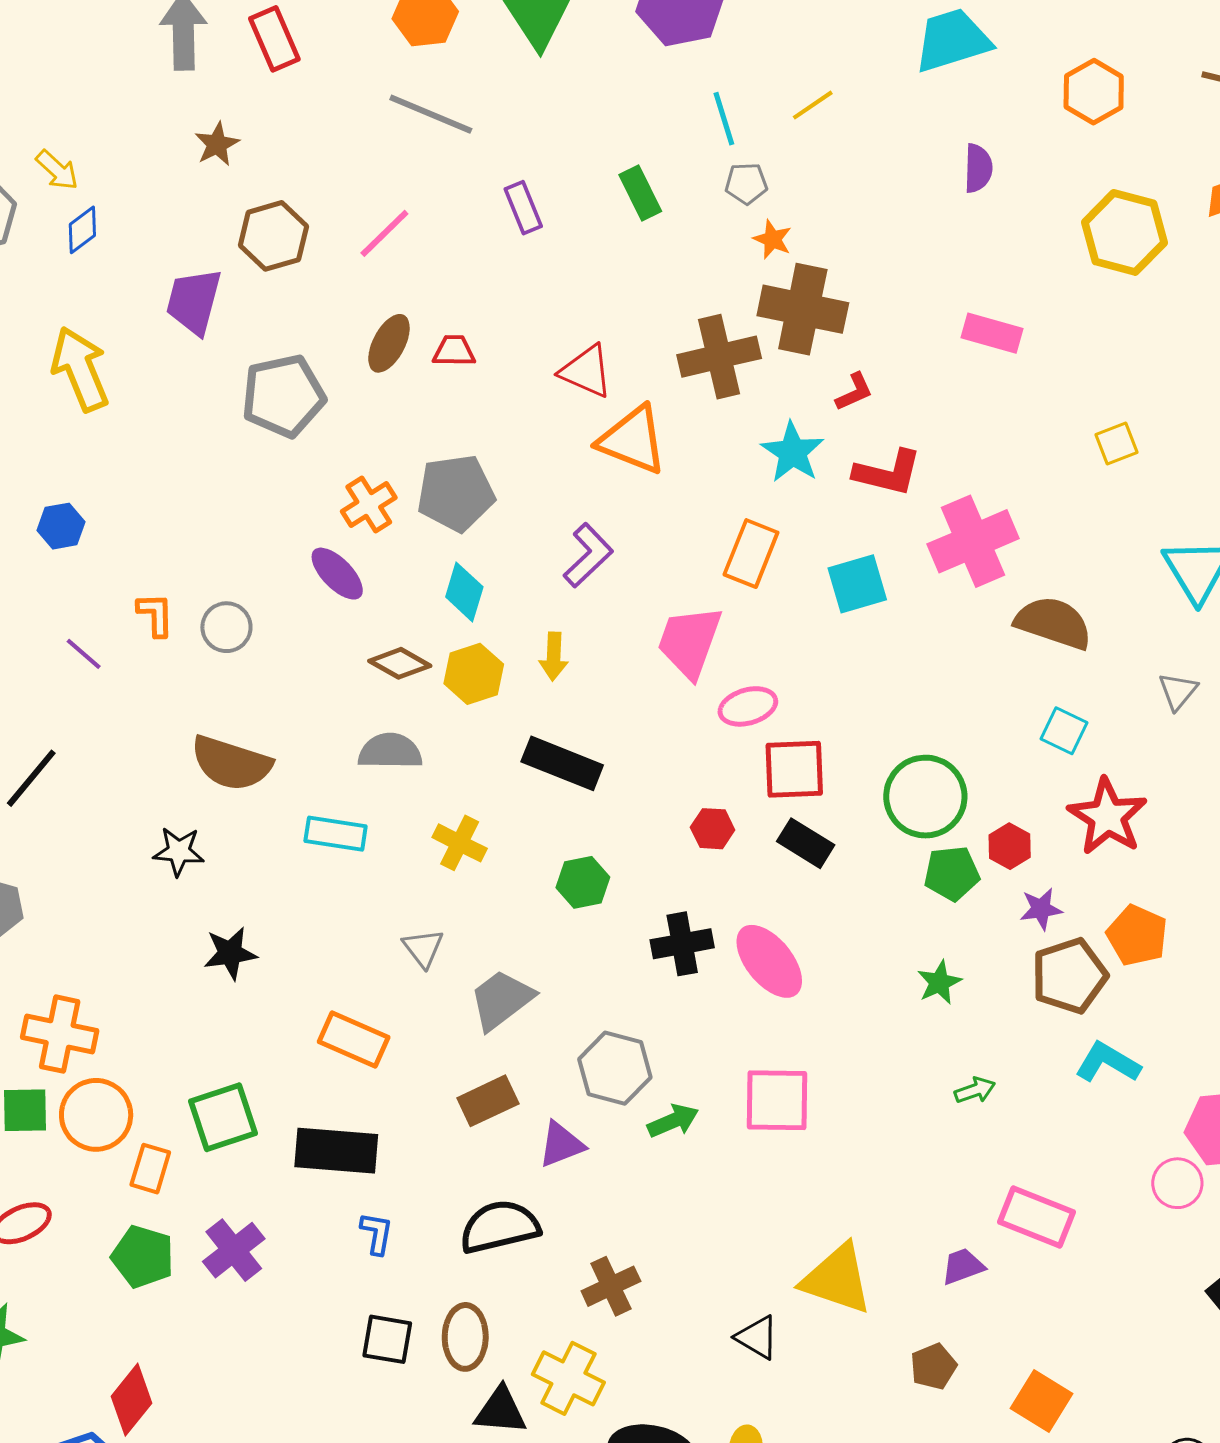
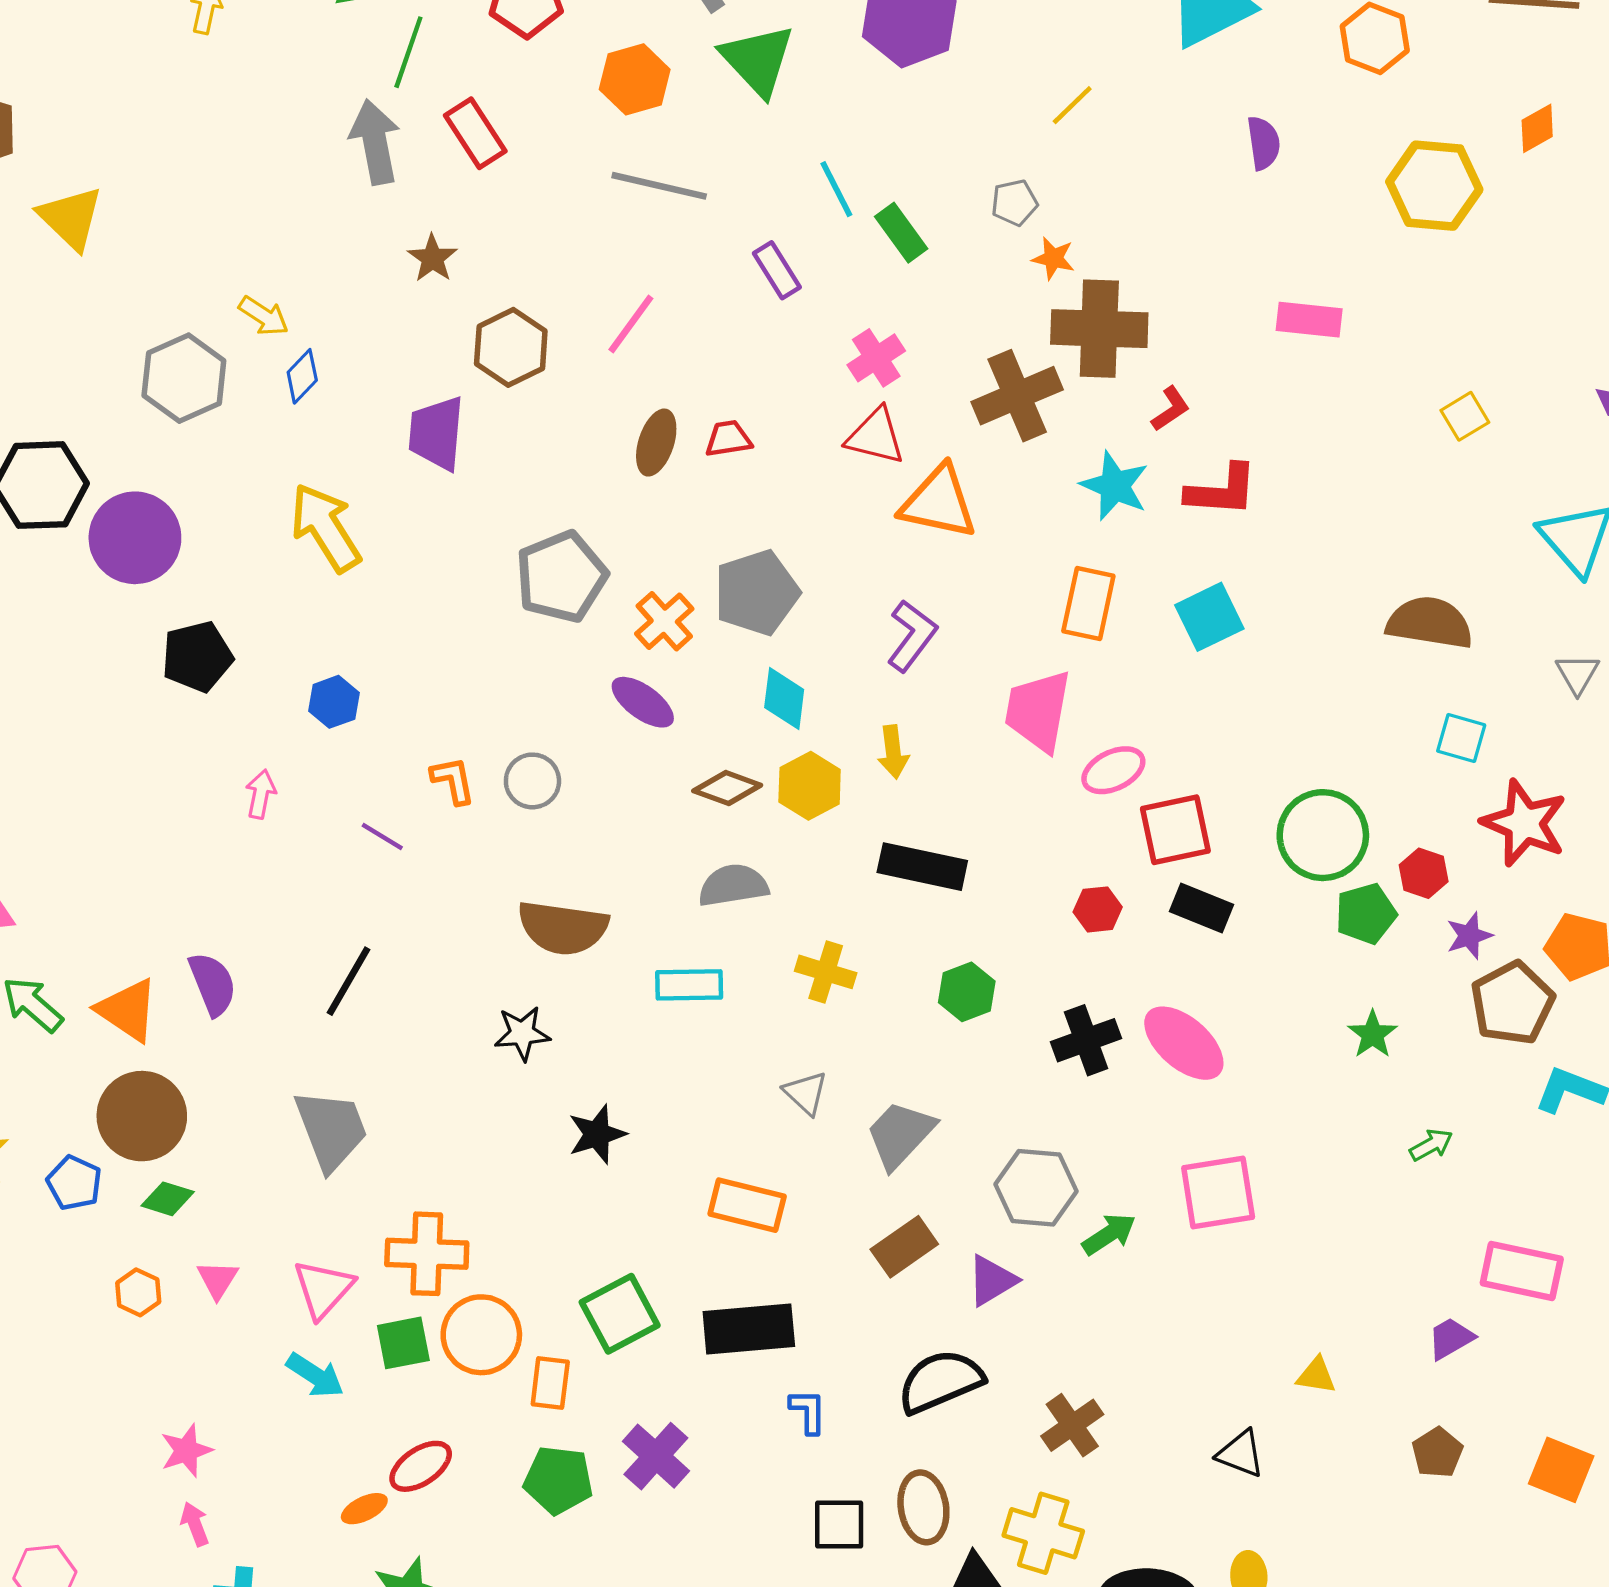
cyan line: (724, 119) -> (836, 189), moved
gray pentagon: (283, 396) -> (561, 577), moved
pink cross: (973, 541) -> (876, 358), moved, size x0.6
yellow triangle: (837, 1279) -> (1316, 1375), size x0.5

